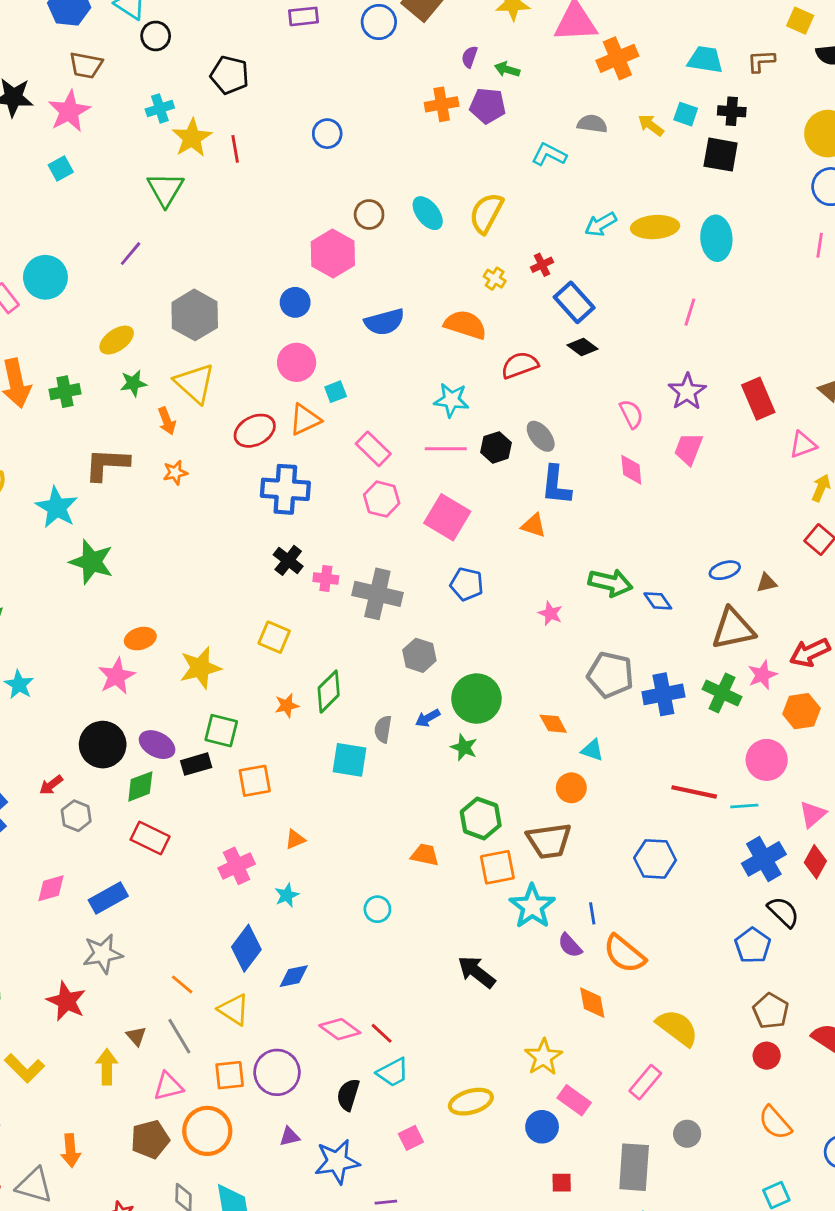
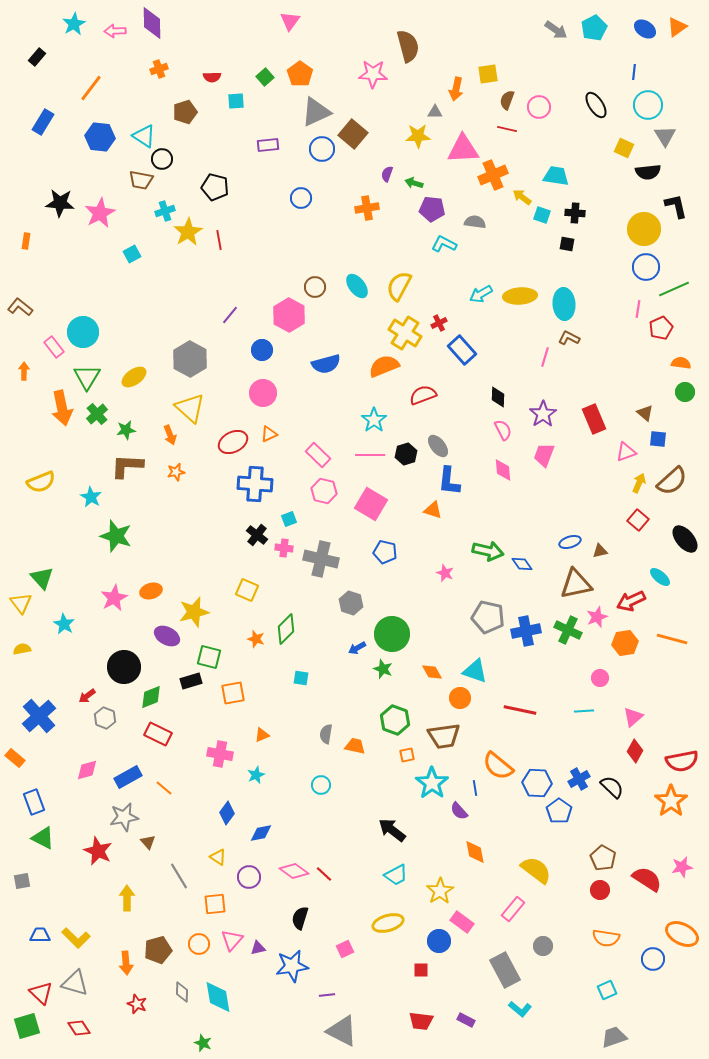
brown L-shape: (761, 61) -> (569, 338), moved, turned 30
brown trapezoid: (86, 65) -> (141, 180), moved
purple pentagon: (488, 106) -> (432, 209), moved
yellow arrow: (651, 125) -> (522, 197), moved
blue circle: (327, 134) -> (301, 198), moved
black square: (721, 155) -> (567, 244), size x0.6
cyan square: (61, 168) -> (132, 254), moved
green triangle: (165, 189) -> (87, 377), moved
purple line: (131, 254) -> (230, 315), moved
yellow cross: (495, 279) -> (405, 333), size x2.0
orange semicircle: (465, 325) -> (384, 366), turned -40
black diamond: (582, 347) -> (498, 397), moved, turned 55
green star: (133, 383) -> (126, 430), moved
green cross: (65, 392) -> (97, 414), turned -30
cyan square: (336, 392) -> (289, 519), moved
cyan star: (451, 400) -> (374, 420), turned 30
orange triangle: (305, 420) -> (269, 434), size x0.7
cyan star: (57, 507) -> (91, 497), size x0.7
pink star: (117, 676) -> (114, 598), moved
orange star: (287, 706) -> (256, 639), turned 30
orange diamond: (553, 724) -> (432, 672), moved
gray semicircle: (383, 729) -> (326, 734), moved
purple ellipse: (157, 745) -> (167, 636), moved
cyan triangle: (592, 750) -> (475, 671), size x1.5
cyan square: (350, 760) -> (301, 678), size x0.6
pink circle: (767, 760) -> (600, 678), size x0.6
red line: (694, 792) -> (520, 710), moved
blue hexagon: (655, 859) -> (537, 783), moved
blue cross: (764, 859) -> (579, 779), moved, size x0.7
pink cross: (237, 866) -> (220, 754), turned 35
orange square: (497, 867) -> (407, 755), size x0.6
blue pentagon: (753, 945) -> (559, 811), moved
blue diamond: (246, 948) -> (227, 813), size x0.7
orange semicircle: (624, 954) -> (498, 766), moved
orange line: (182, 984) -> (164, 788), moved
yellow triangle: (234, 1010) -> (218, 857), size x0.7
brown triangle: (136, 1036) -> (148, 842), moved
yellow L-shape: (25, 1068) -> (76, 938), moved
purple circle: (277, 1072) -> (249, 877), moved, size x0.7
cyan trapezoid: (393, 1072) -> (396, 875), moved
pink triangle: (168, 1086) -> (232, 940), moved, turned -35
orange semicircle: (775, 1123) -> (606, 938), turned -40
orange circle: (207, 1131) -> (199, 944), size x0.6
orange arrow: (71, 1150) -> (126, 963), moved
gray rectangle: (634, 1167) -> (505, 970), turned -32
red square: (562, 1183) -> (421, 970), moved

